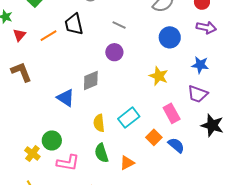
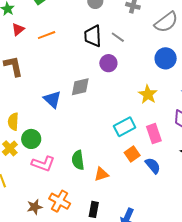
black trapezoid: (74, 24) -> (93, 36), moved
cyan rectangle: (129, 118) -> (125, 127), moved
yellow semicircle: (99, 123) -> (13, 122), moved

